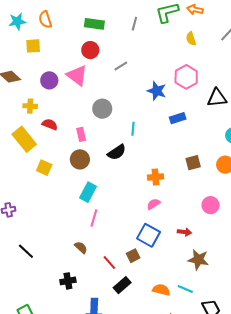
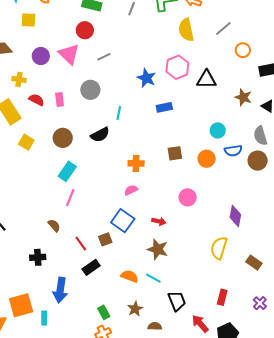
yellow semicircle: (191, 39) -> (186, 30), size x1.6
gray line: (121, 66) -> (104, 57), moved
black triangle: (217, 98) -> (206, 79), moved
pink rectangle: (81, 134) -> (60, 100), moved
brown star: (198, 260) -> (158, 249), moved

